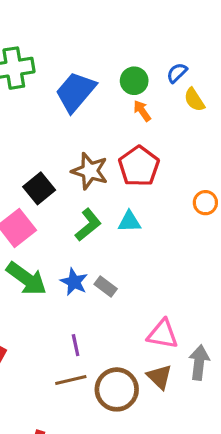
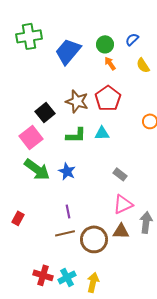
yellow semicircle: (194, 100) -> (143, 65), moved
green L-shape: (88, 225) -> (76, 135), turned 40
gray rectangle: (106, 287) -> (120, 174), moved
pink triangle: (163, 334) -> (123, 204), turned -35
brown triangle: (159, 377) -> (121, 231), turned -42

